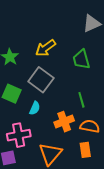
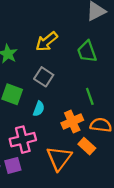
gray square: (41, 80) -> (44, 77), size x0.7
orange rectangle: (85, 150) -> (87, 146), moved, turned -35

